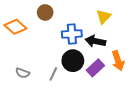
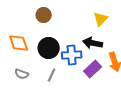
orange diamond: (15, 27) -> (19, 43), moved, turned 30
blue cross: (72, 34) -> (72, 55), moved
black circle: (73, 61) -> (49, 48), moved

